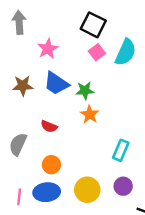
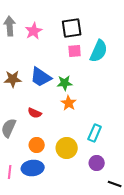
black square: (93, 25) -> (72, 28), turned -35
pink star: (48, 49) -> (34, 31), moved
pink square: (97, 52) -> (75, 51), turned 32
yellow circle: (87, 190) -> (67, 148), moved

